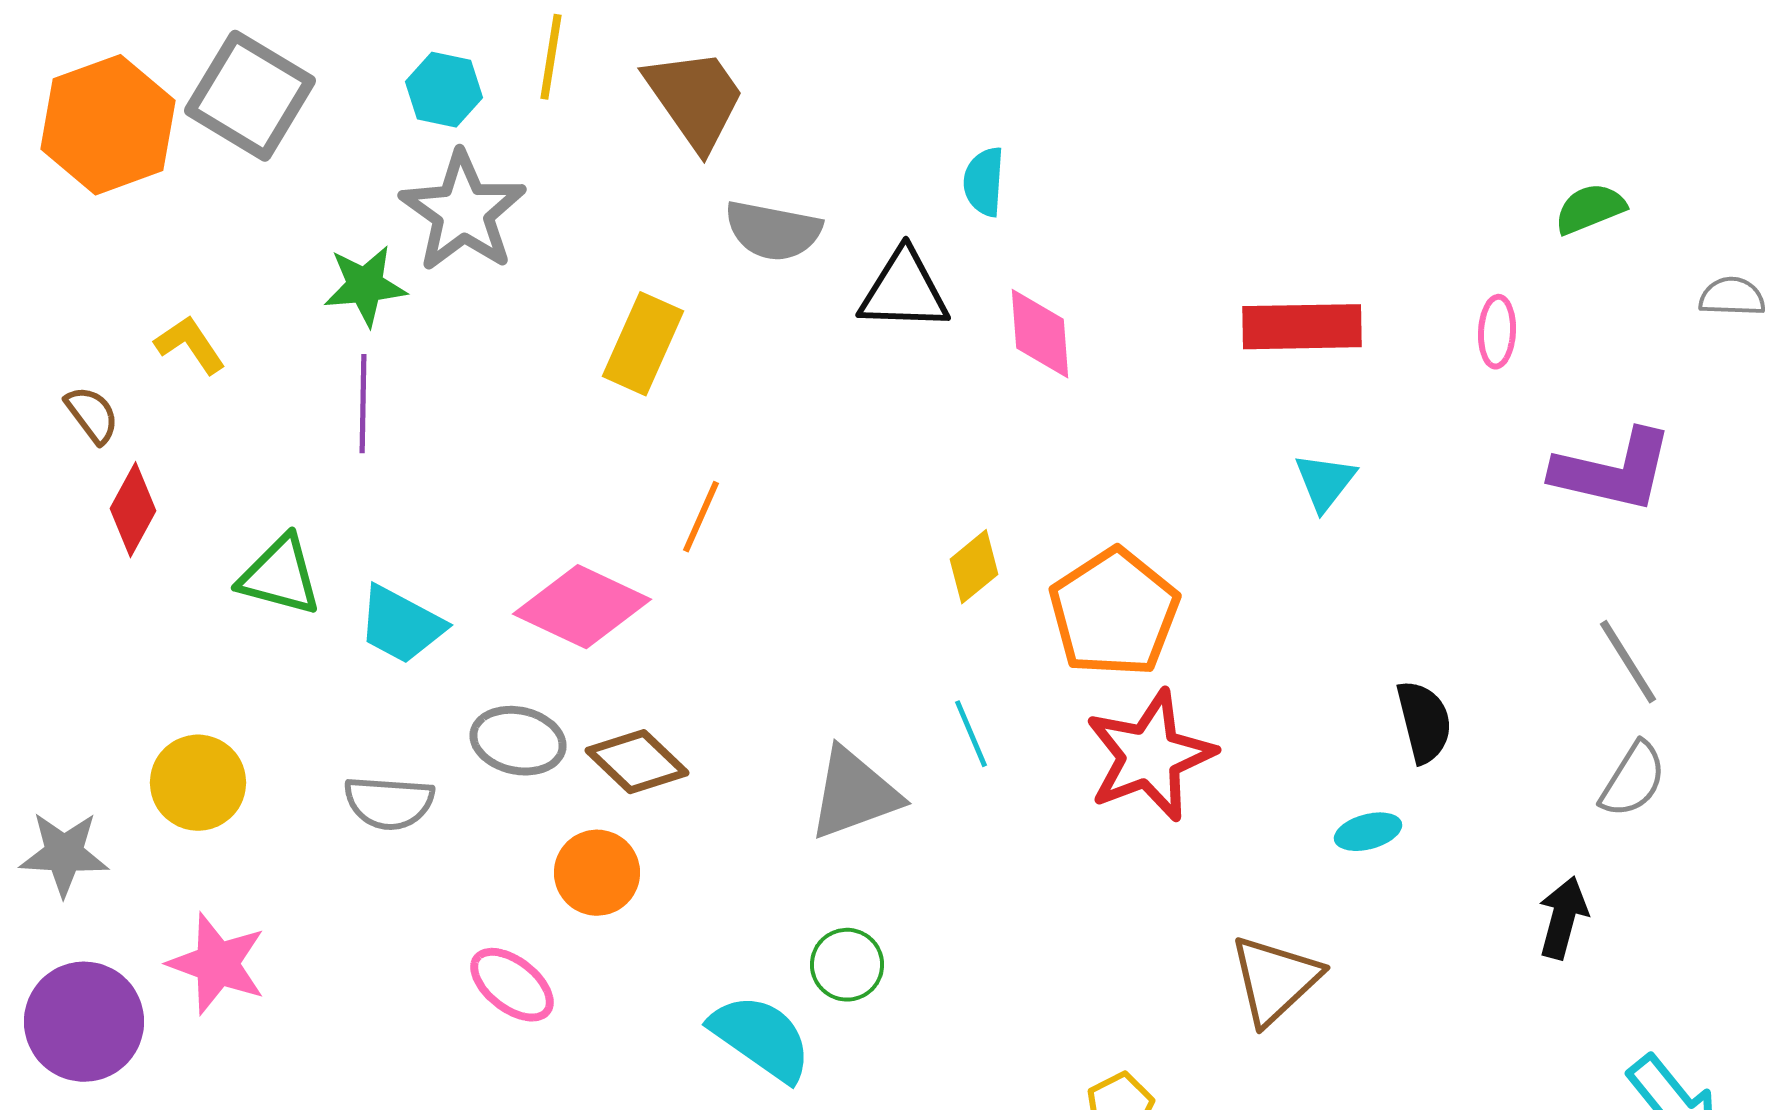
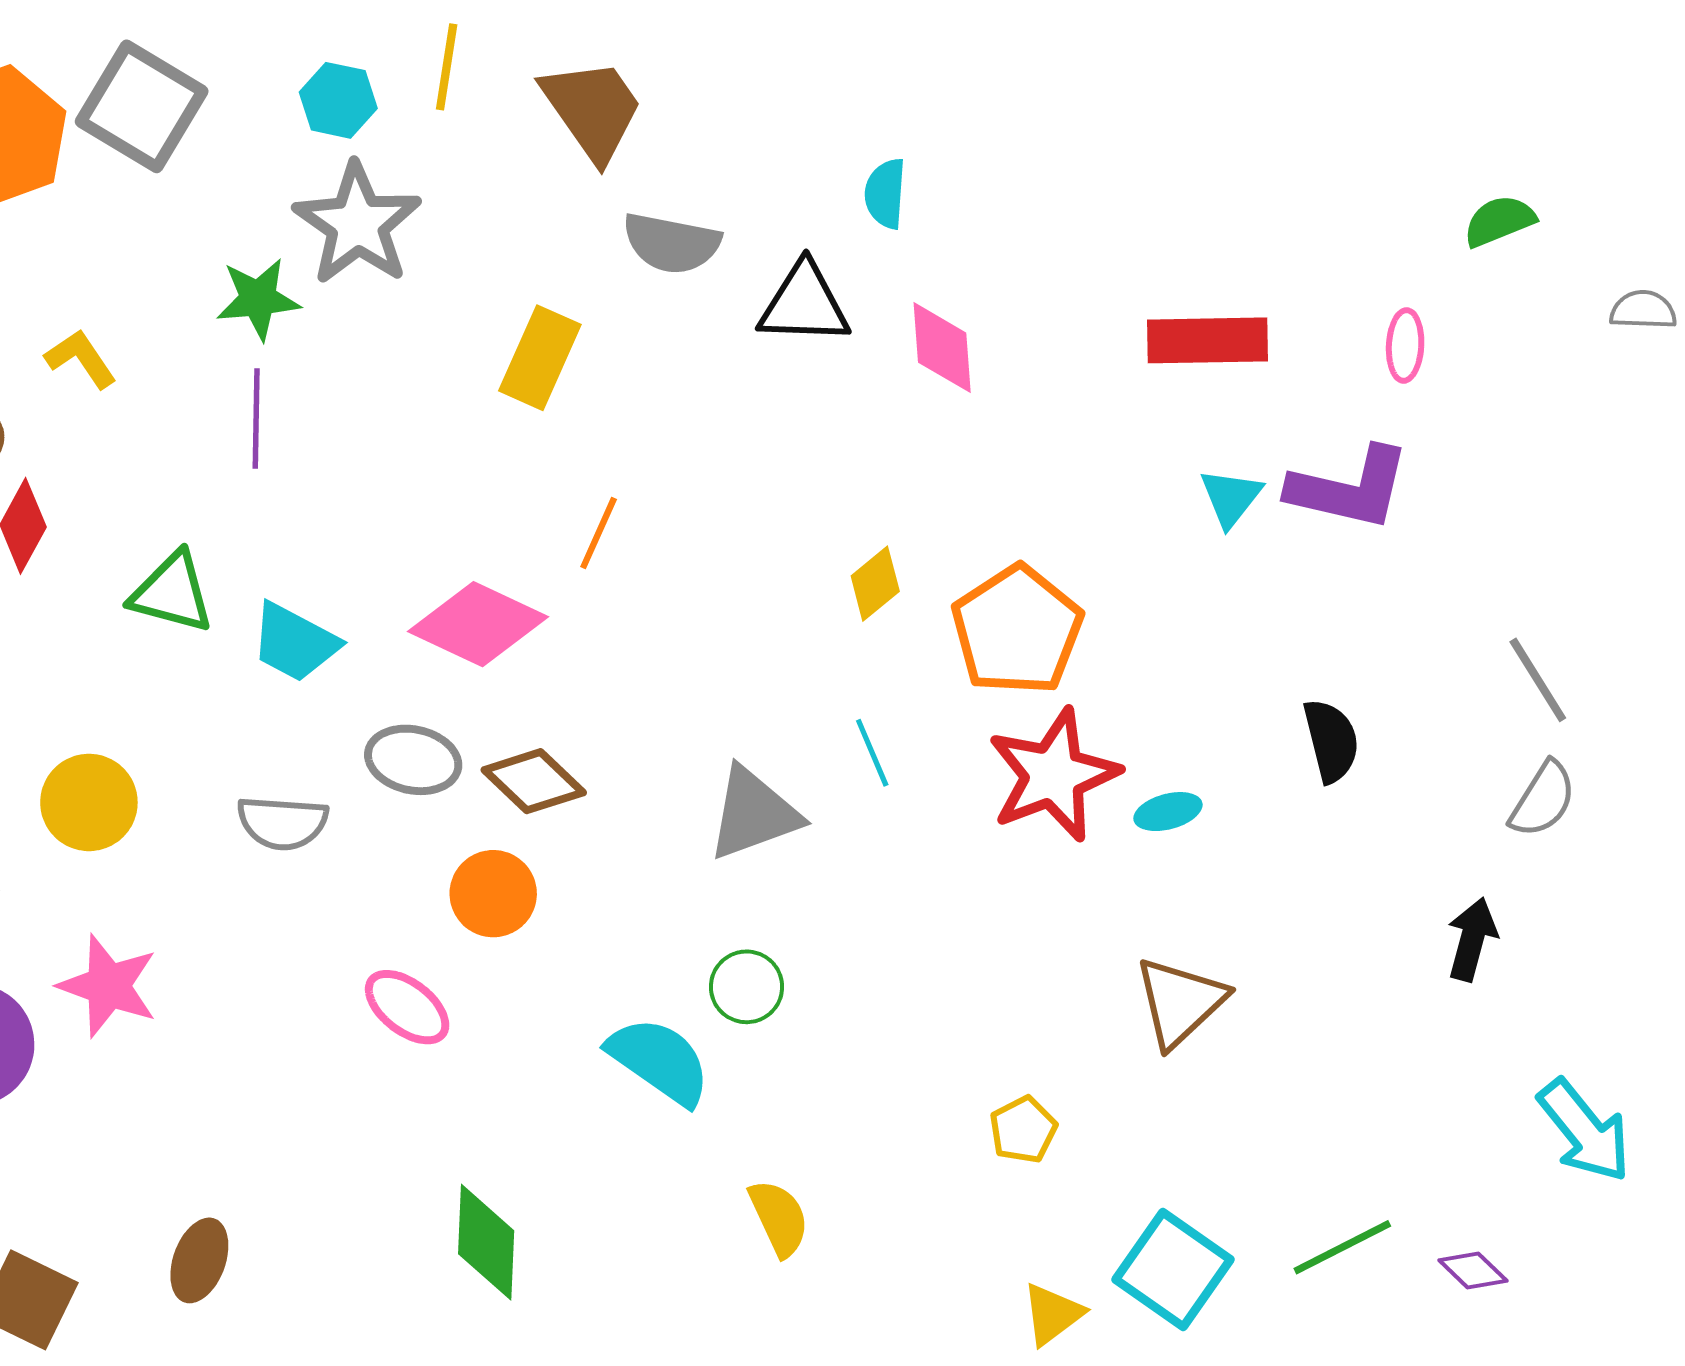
purple L-shape: (1613, 471) -> (1349, 488), moved
cyan ellipse: (1368, 832) -> (1168, 812), moved

